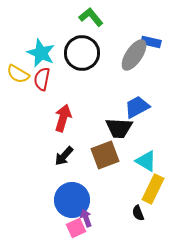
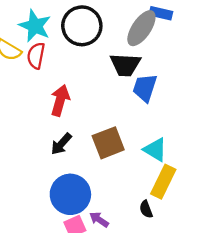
blue trapezoid: (137, 107) -> (145, 88), turned -44
black trapezoid: (119, 128) -> (125, 65), moved
purple arrow: (86, 218) -> (99, 220), moved, turned -36

